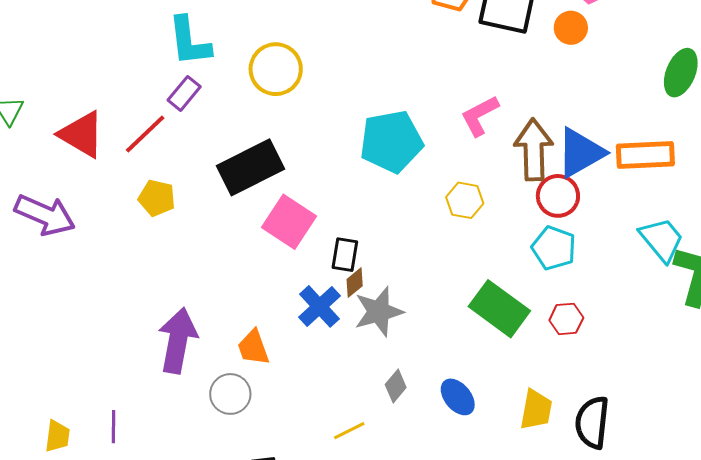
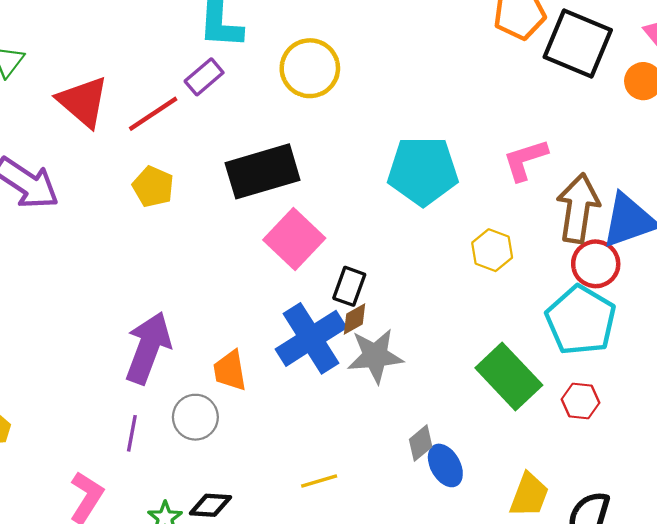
cyan pentagon: (554, 248) -> (581, 320), size x1.4
blue cross: (319, 306) -> (311, 338), size x1.4
gray diamond: (396, 386) -> (421, 443), moved
purple line: (114, 427) -> (132, 433), moved

